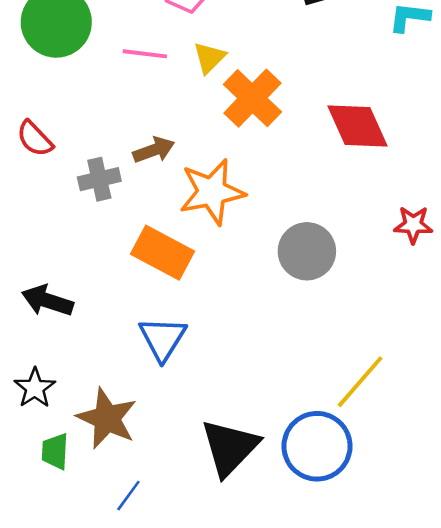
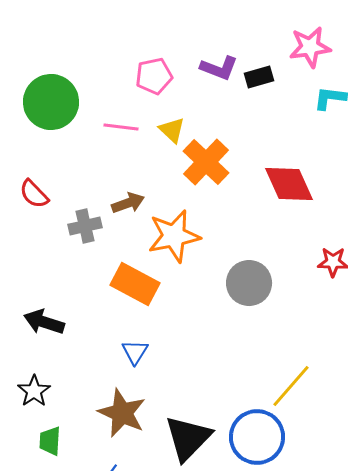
yellow triangle: (209, 58) -> (172, 130), turned -32
blue triangle: (163, 339) -> (135, 352), size x0.7
brown star: (107, 418) -> (122, 413), moved

